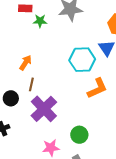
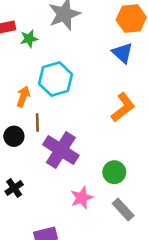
cyan hexagon: (82, 60) -> (56, 79), moved
black circle: (11, 98) -> (14, 136), moved

